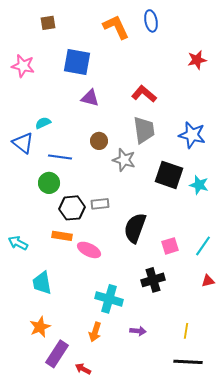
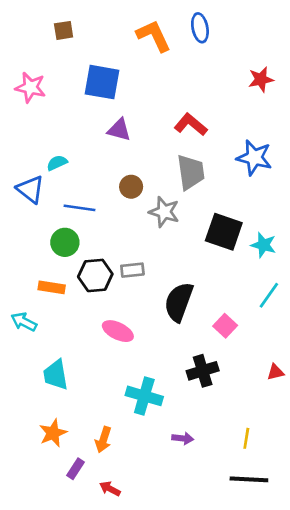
blue star: (192, 135) -> (254, 158), moved
orange rectangle: (62, 236) -> (52, 287), moved
pink square: (170, 246) -> (225, 326), turned -30
cyan line: (203, 246) -> (269, 295), moved
orange arrow: (95, 332) -> (103, 440), moved
purple rectangle: (57, 354) -> (75, 469), size x0.6

